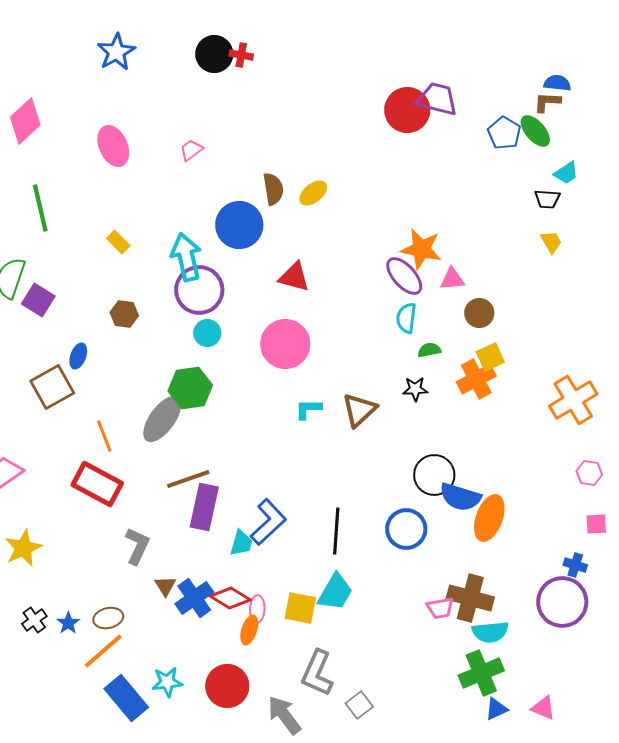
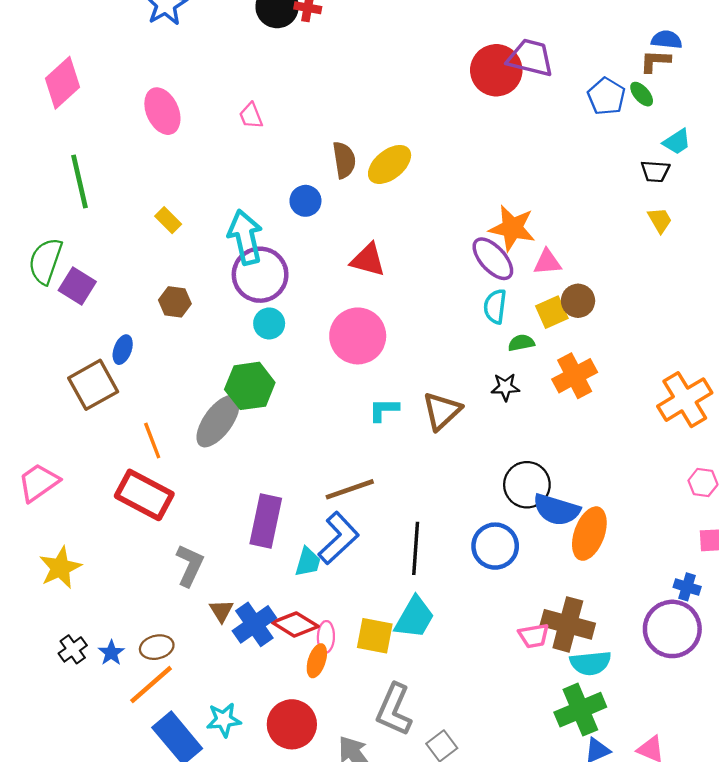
green ellipse: (535, 131) -> (642, 94), size x0.7
pink trapezoid: (191, 150) -> (251, 116), turned -75
yellow ellipse: (313, 193) -> (390, 164), size x1.4
blue circle: (239, 225) -> (305, 201), size x0.6
yellow square: (490, 357) -> (552, 312), moved
brown line: (188, 479) -> (350, 489), moved

